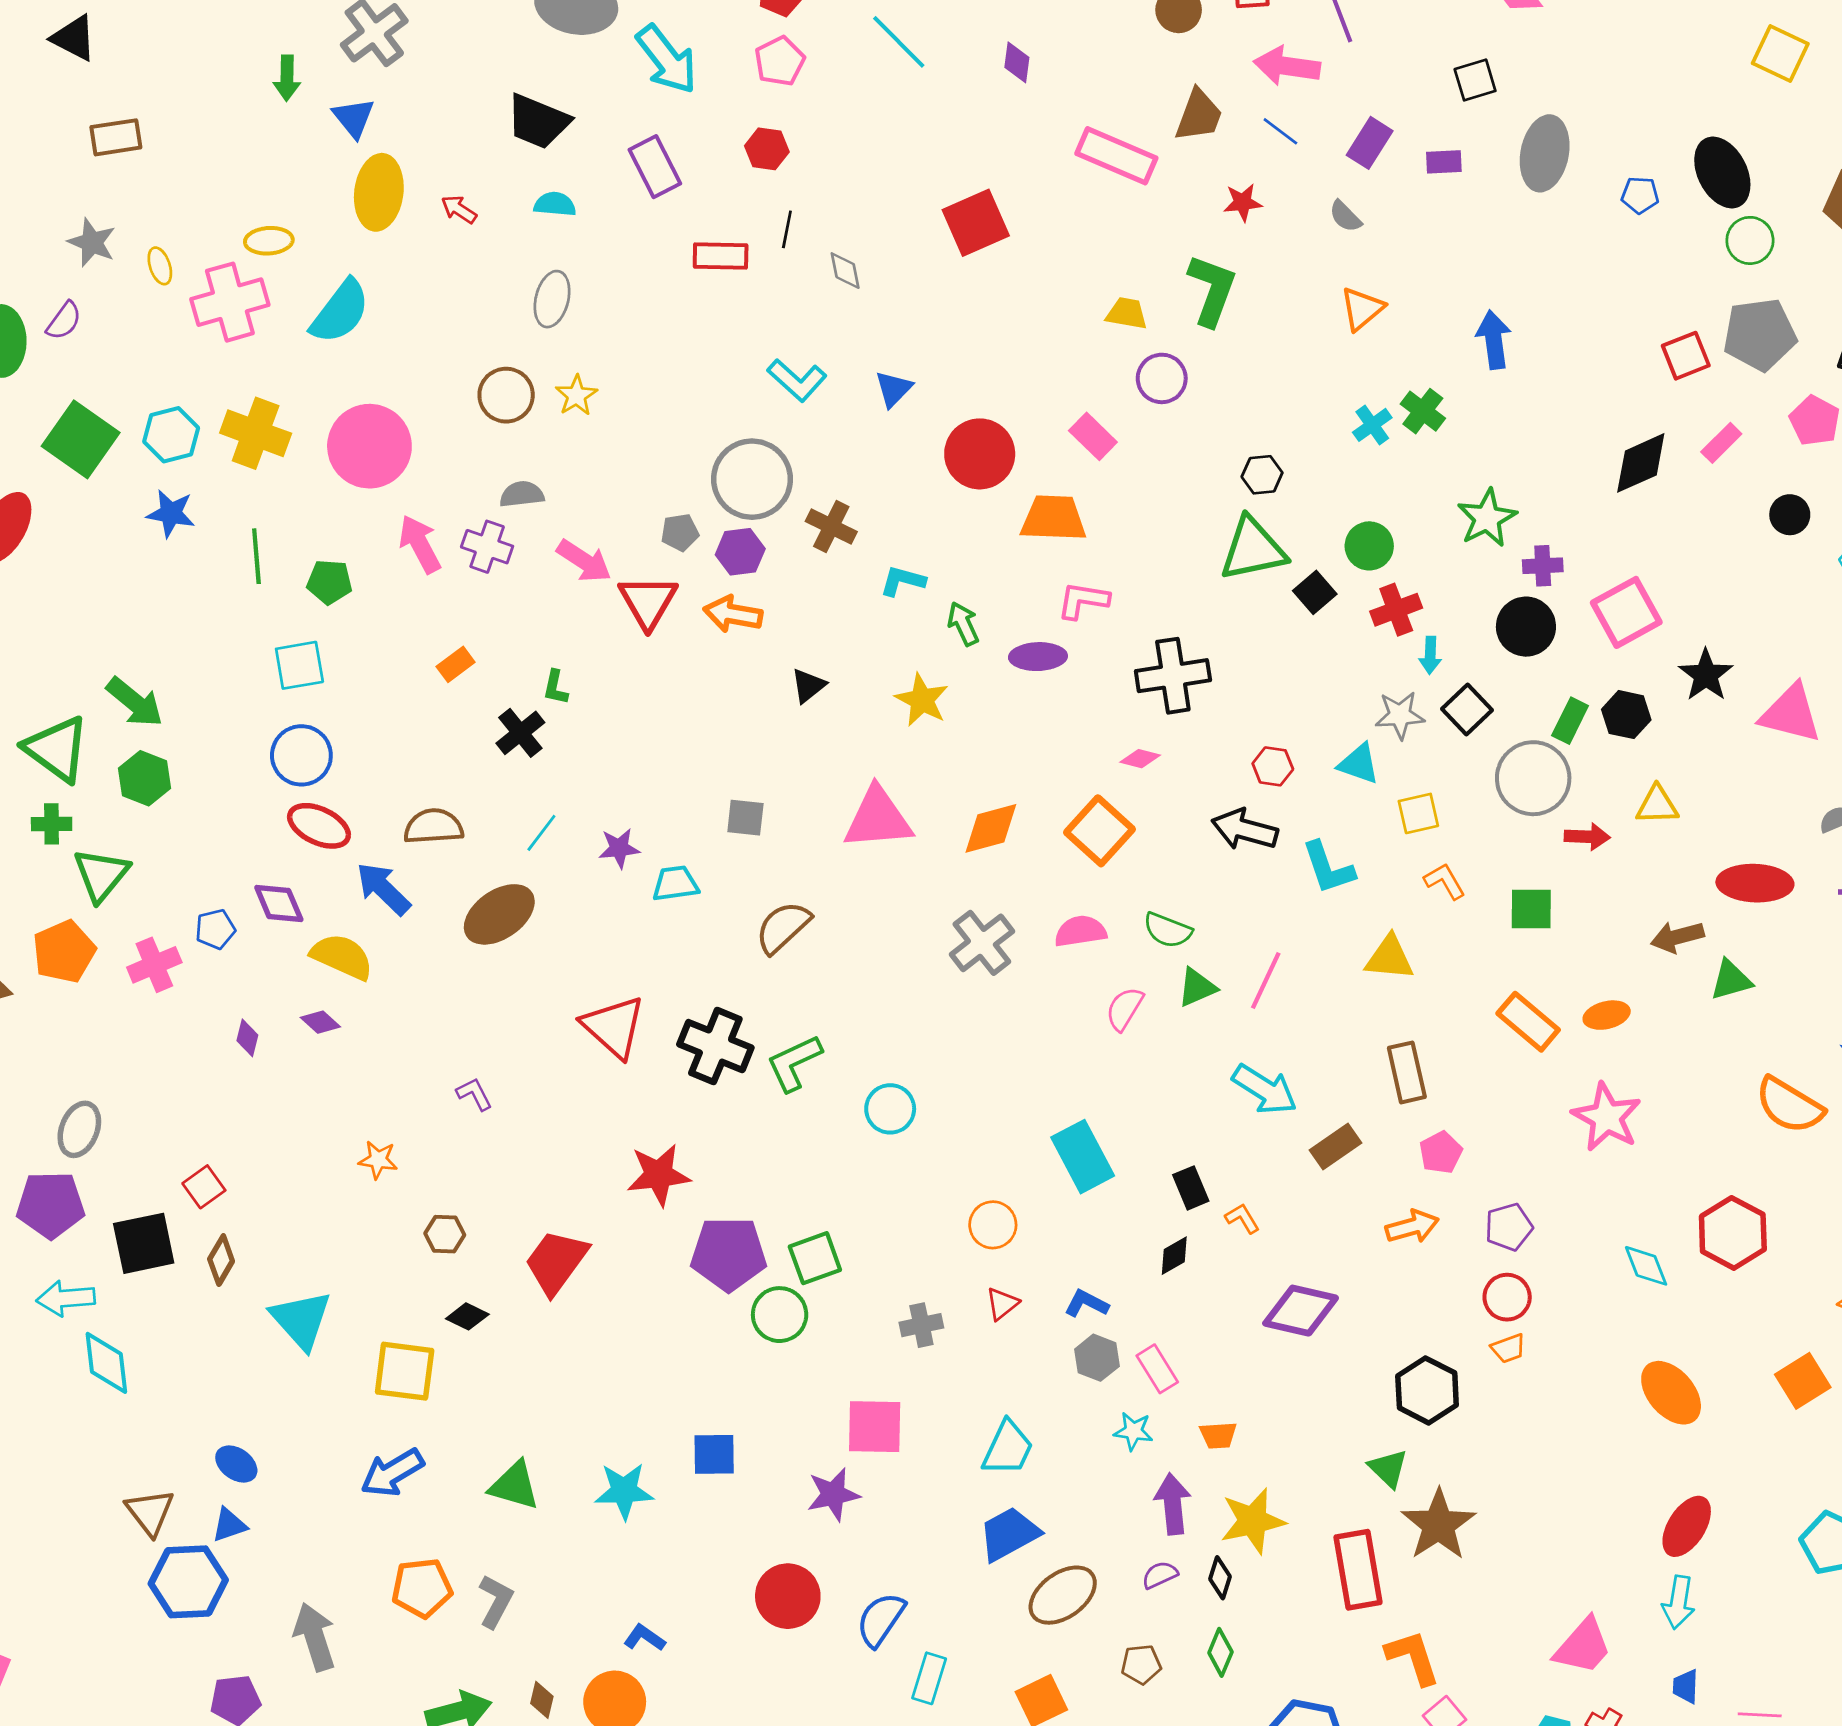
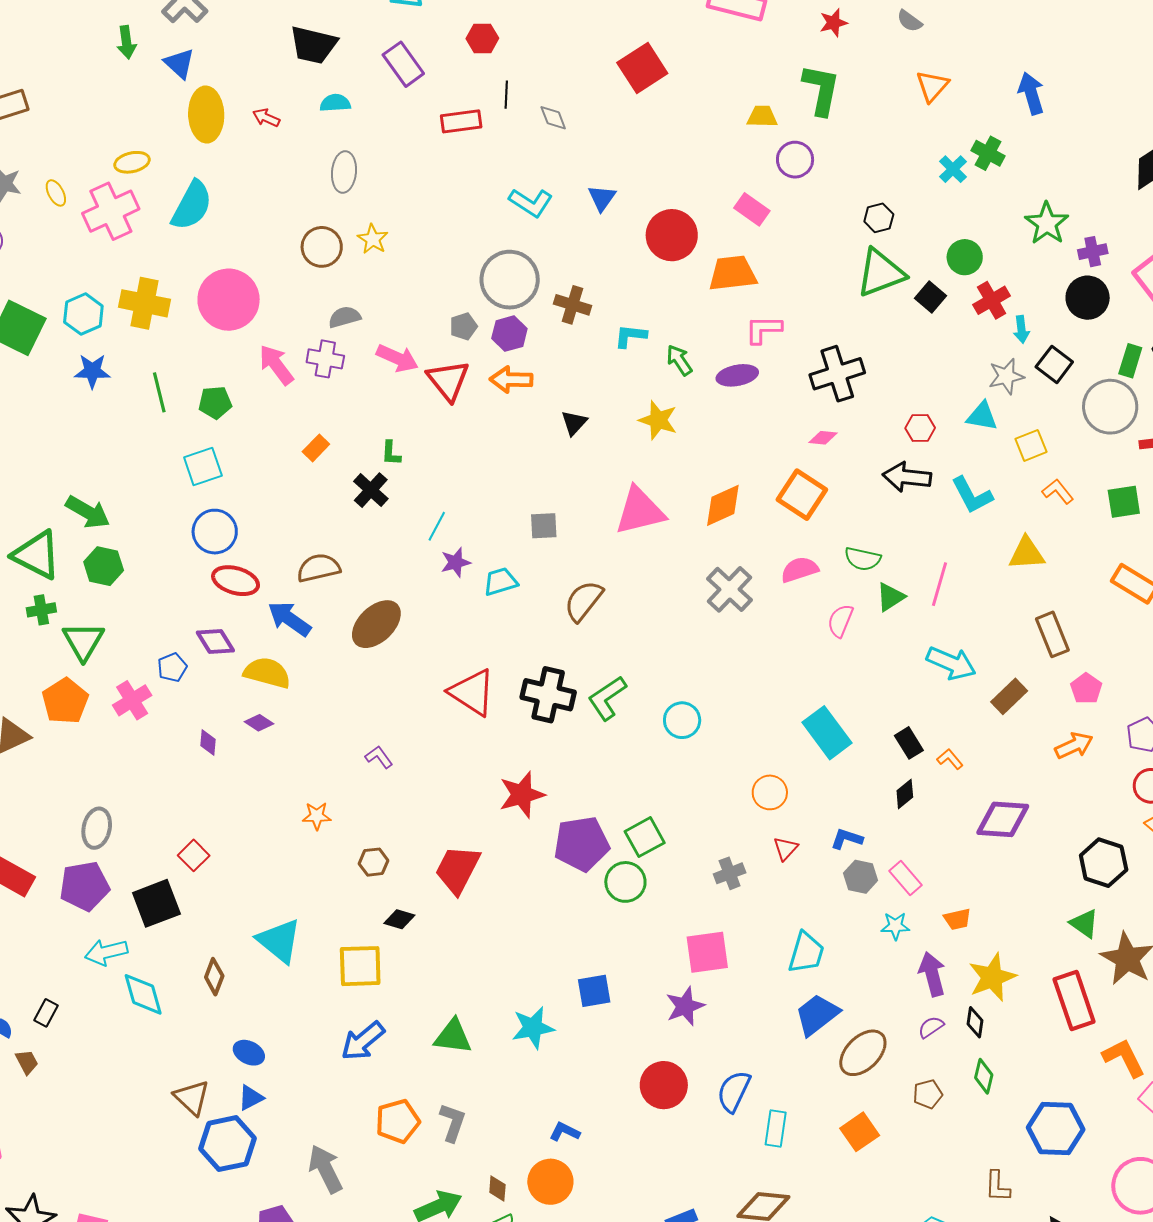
cyan line: (541, 833) -> (437, 526), moved
brown diamond: (221, 1260) -> (214, 977), moved

